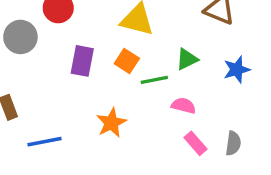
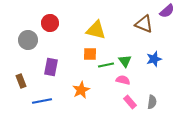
green triangle: (187, 59) -> (125, 61), moved, turned -40
purple rectangle: (82, 61) -> (51, 67), moved
orange square: (127, 61) -> (90, 54), turned -32

